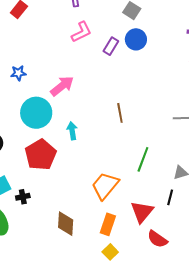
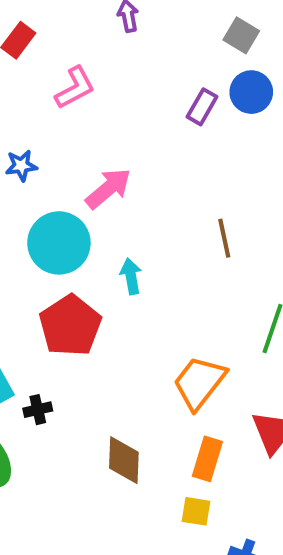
pink L-shape: (81, 32) -> (75, 88), moved
yellow square: (110, 252) -> (196, 511), moved, turned -35

